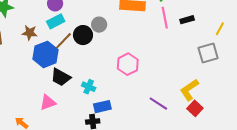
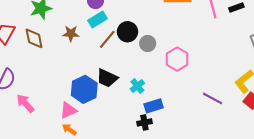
gray circle: (99, 25) -> (148, 44), moved
blue hexagon: (46, 54) -> (84, 89), moved
cyan cross: (89, 87) -> (137, 86), turned 32
pink triangle: (48, 102) -> (68, 110), moved

